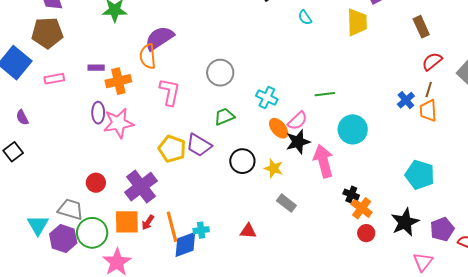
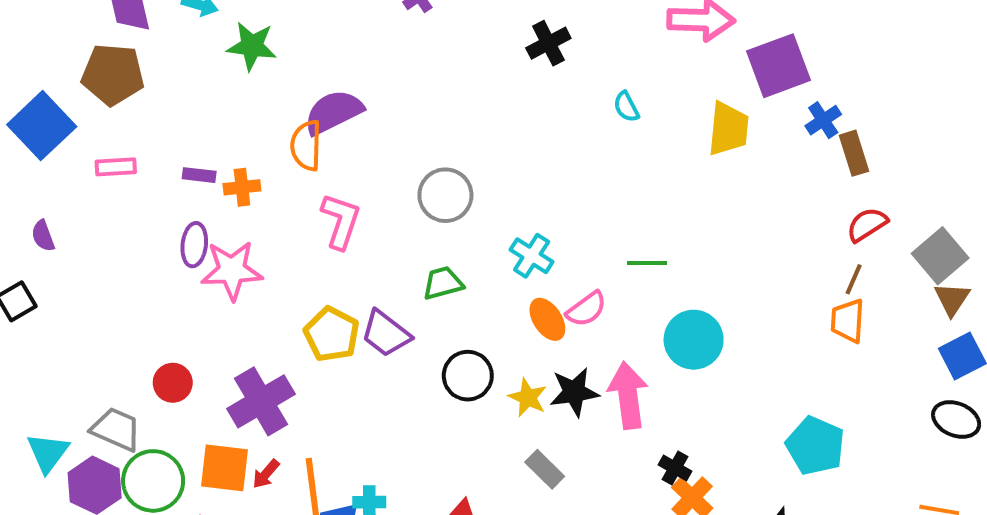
purple rectangle: (96, 68) -> (199, 175), moved
orange cross: (118, 81) -> (242, 187), size x0.7
blue cross: (406, 100) -> (823, 120), moved
black star: (298, 142) -> (574, 392), moved

